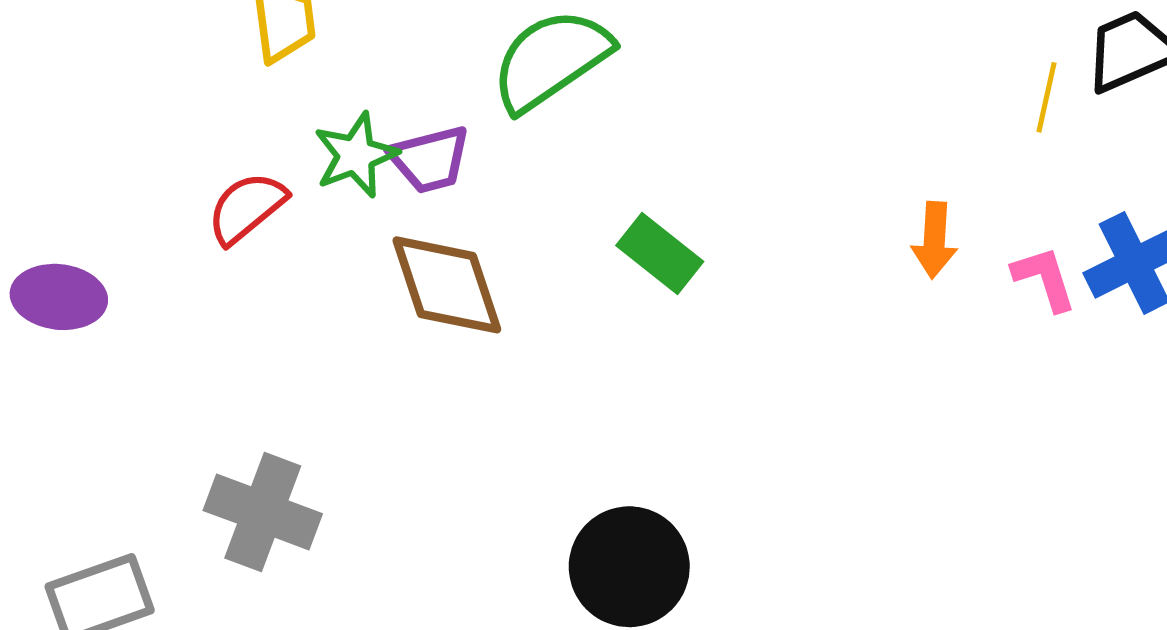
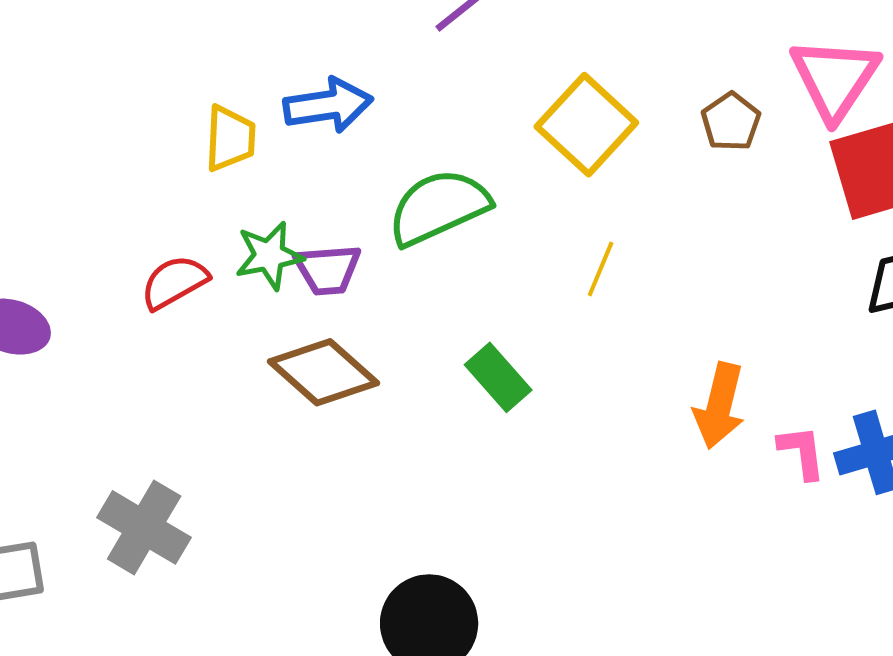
yellow line: (1047, 97) -> (601, 269), moved
orange arrow: (934, 240) -> (719, 406), size x1.4
brown diamond: (447, 285) -> (323, 372), turned -40

